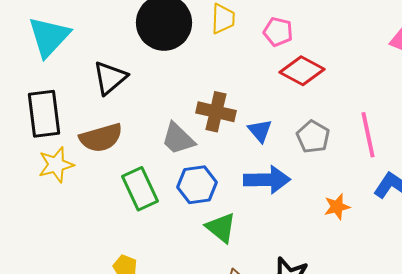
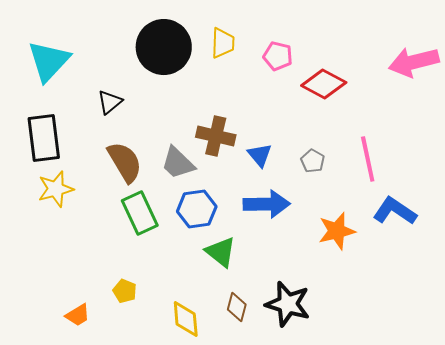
red diamond: (302, 71) -> (324, 84), moved
black triangle: (110, 78) -> (110, 102), size x0.7
gray pentagon: (313, 137) -> (313, 161), size x0.7
brown semicircle: (101, 138) -> (125, 162), moved, turned -105
orange star: (337, 207) -> (337, 231), size x1.4

